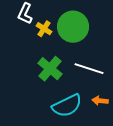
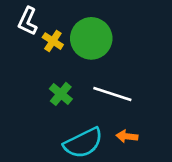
green cross: (50, 69) -> (61, 94), size x0.7

